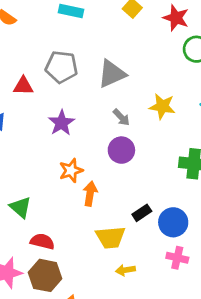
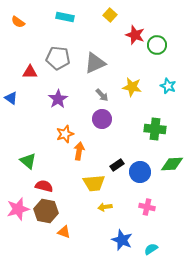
red star: (176, 18) -> (135, 35), moved
pink cross: (177, 258) -> (147, 207), moved

